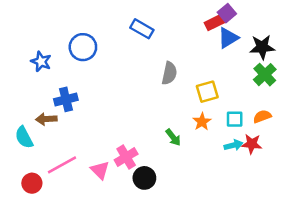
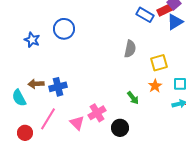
blue rectangle: (142, 29) -> (145, 15), moved
blue cross: (66, 99) -> (58, 87), moved
pink line: (62, 165) -> (48, 119), turned -30
black circle: (144, 178) -> (120, 128), moved

